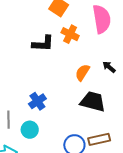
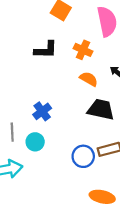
orange cross: (70, 34) -> (83, 50), moved
orange semicircle: (82, 72) -> (89, 79), turned 90

